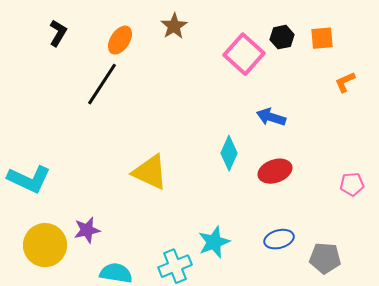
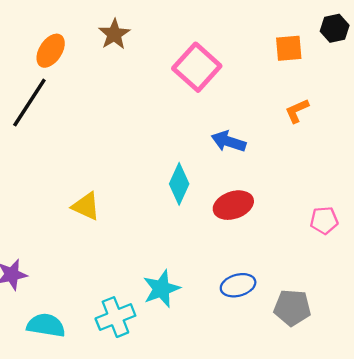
black hexagon: (282, 37) -> (335, 28), moved
orange L-shape: (345, 82) -> (297, 111), moved
yellow triangle: (150, 172) -> (86, 206), size x0.7

